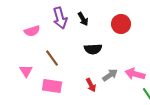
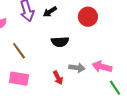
black arrow: (83, 19) -> (50, 12), turned 88
gray arrow: (110, 75) -> (77, 68), turned 42

